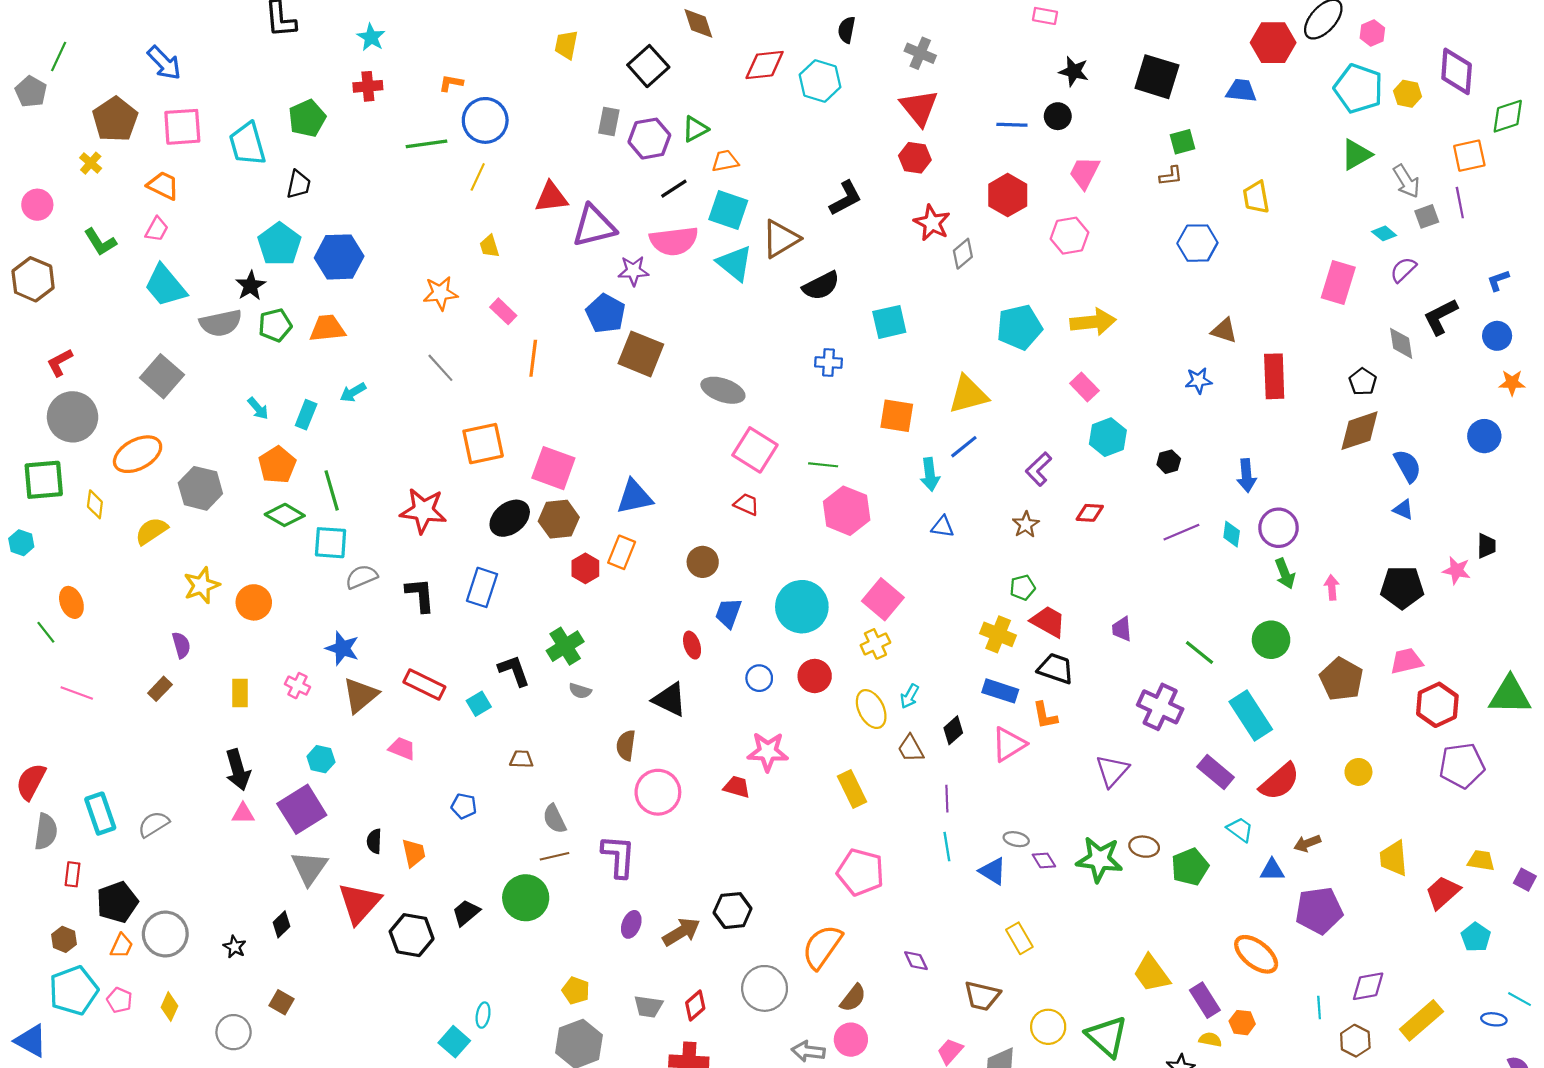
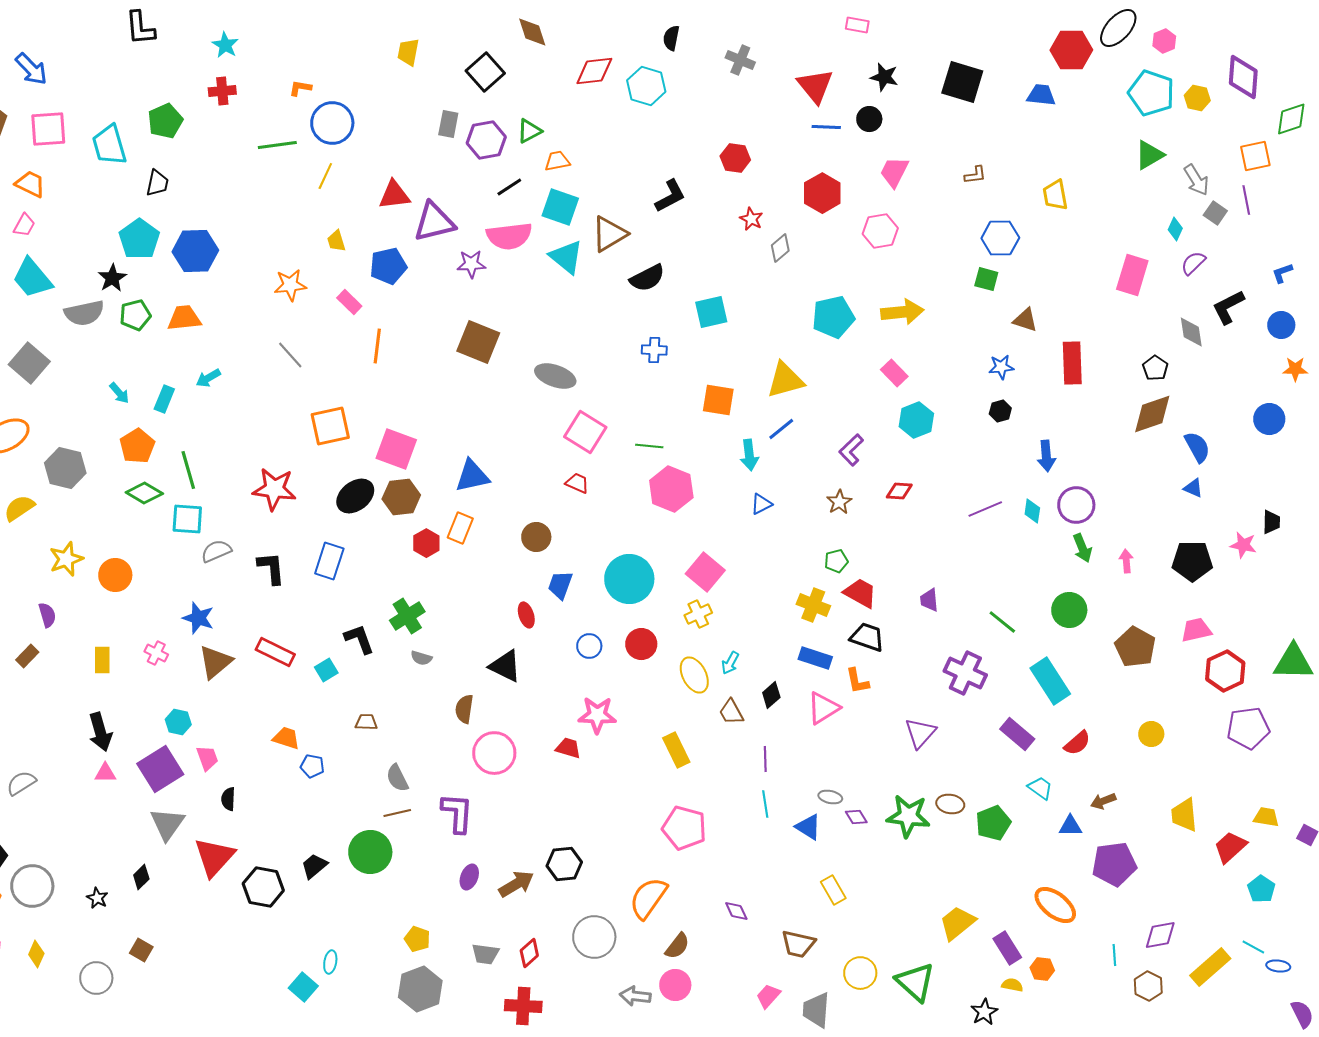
red triangle: (919, 108) -> (815, 86), moved
green square: (1183, 142) -> (986, 279), moved, turned 30
gray square: (1427, 216) -> (1215, 213), turned -35
red star: (932, 223) -> (751, 219), size x0.7
cyan diamond: (1384, 233) -> (1175, 229), turned 75
blue pentagon: (606, 313) -> (388, 266), moved, turned 30
black hexagon: (1169, 462) -> (1000, 411), moved
blue triangle: (943, 527) -> (761, 504), turned -35
pink trapezoid: (402, 748) -> (207, 758), moved, turned 48
red semicircle: (1280, 782) -> (1077, 743), size x0.7
orange trapezoid: (414, 853) -> (286, 738), moved, turned -60
yellow trapezoid: (1152, 973) -> (957, 923), turned 87
cyan line: (1519, 999) -> (1253, 947), moved

